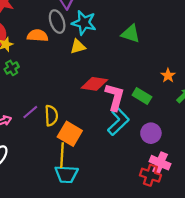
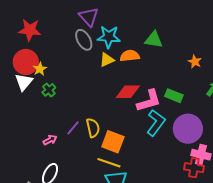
orange semicircle: (38, 36) -> (130, 56), moved
orange star: (168, 76) -> (195, 62), moved
pink L-shape: (115, 97) -> (149, 101), turned 68
purple circle: (151, 133) -> (188, 129), size x1.5
yellow line: (62, 155) -> (109, 163), turned -65

